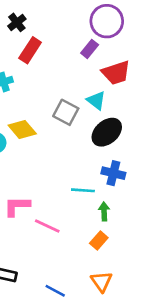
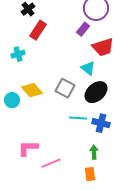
gray square: (66, 112) -> (65, 88), moved
cyan line: (83, 190) -> (78, 118), moved
pink line: (47, 226) -> (51, 163), turned -48
orange rectangle: (99, 241) -> (90, 174), turned -48

